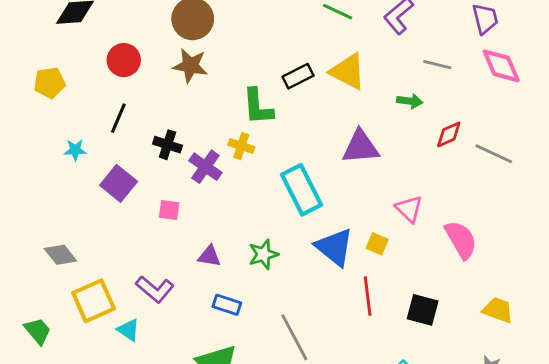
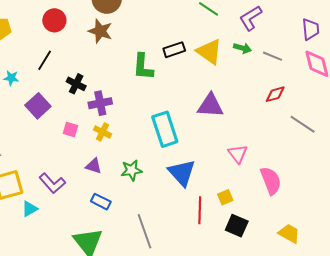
green arrow: (410, 101) -> (242, 48), moved
red diamond: (449, 134) -> (275, 94), moved
yellow cross: (241, 146) -> (102, 132), moved
purple cross: (205, 167) -> (100, 103), turned 35
yellow square: (377, 244) -> (225, 197), moved, turned 35
cyan triangle: (129, 330) -> (30, 209), turned 48

